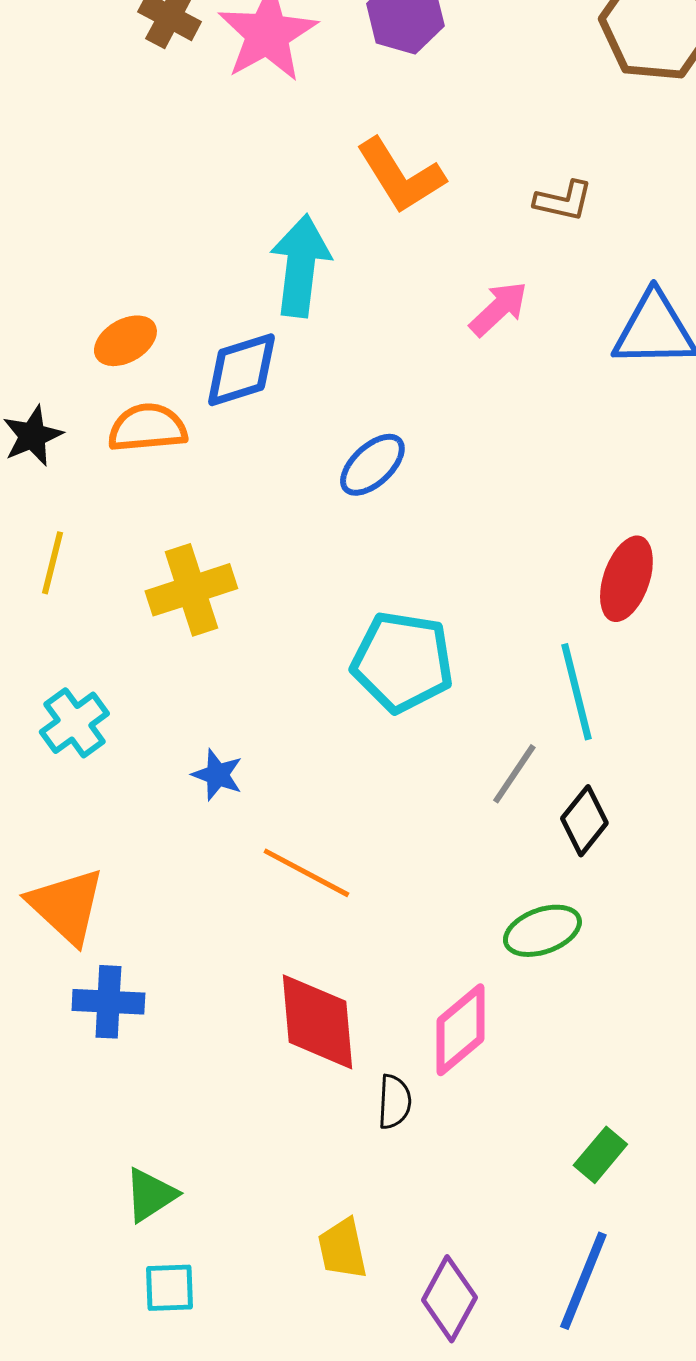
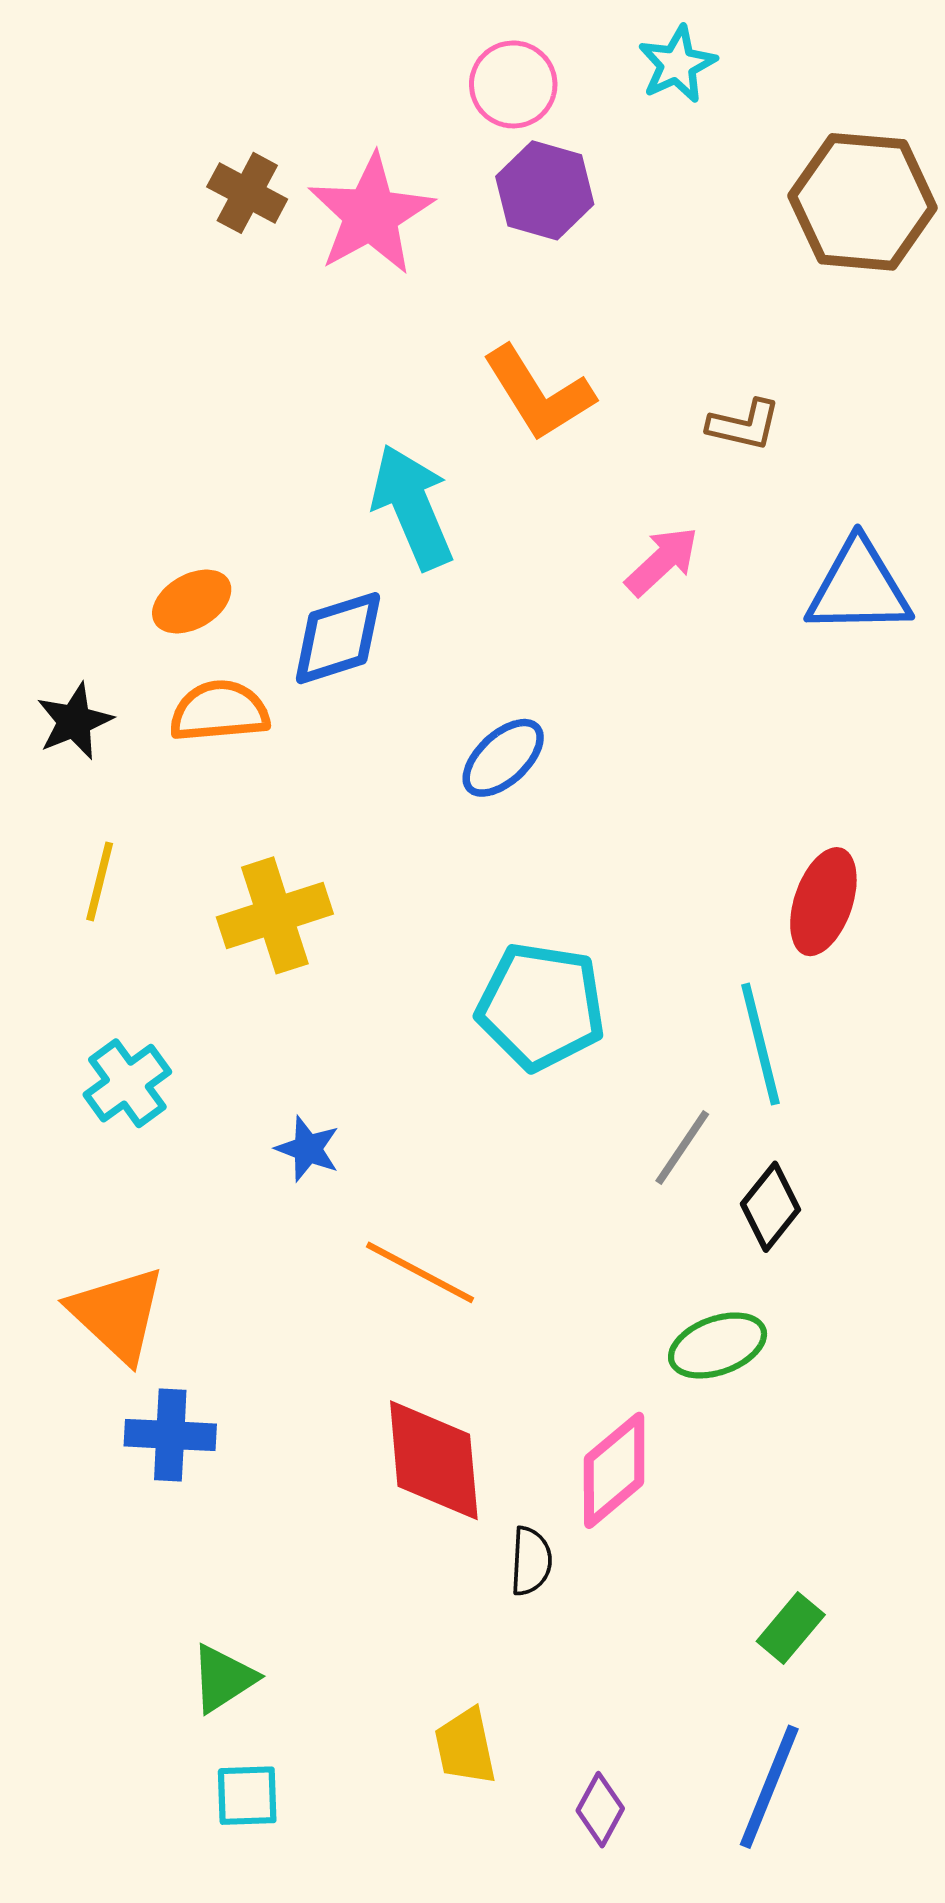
cyan arrow: (300, 266) -> (412, 507), turned -30
purple diamond: (449, 1299) -> (600, 1810), size x0.7

